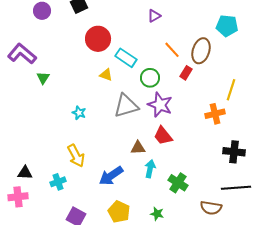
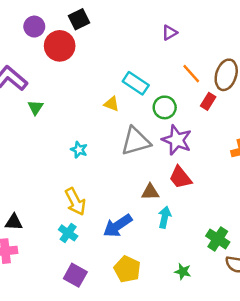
red circle: (98, 39) -> (60, 46), moved
cyan cross: (58, 182) -> (68, 233), moved, turned -35
green cross: (178, 183) -> (218, 239), moved
green star: (157, 214) -> (183, 272), moved

